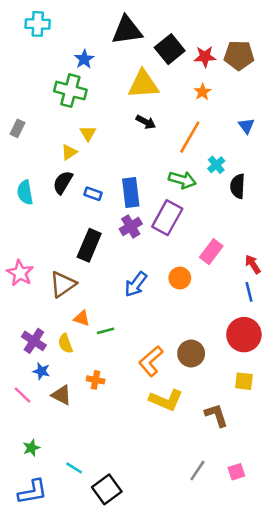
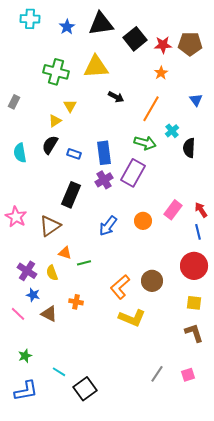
blue star: (84, 59) -> (67, 27), moved
yellow triangle: (143, 84) -> (96, 67), moved
pink rectangle: (211, 252) -> (173, 210), moved
brown L-shape: (216, 415) -> (194, 333), moved

